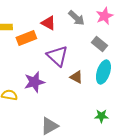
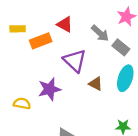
gray arrow: (76, 18) -> (100, 33), moved

